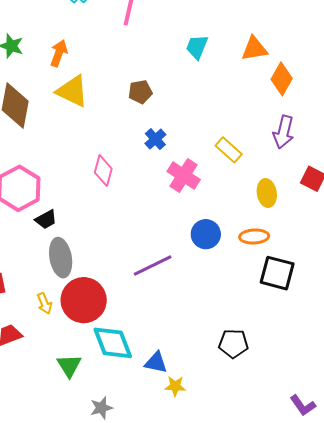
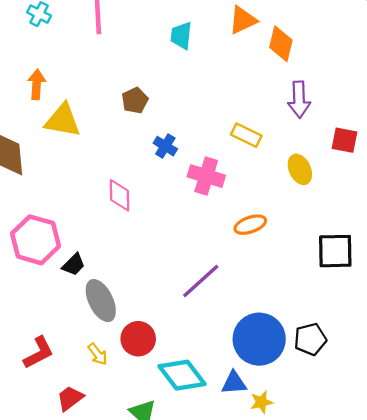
blue circle: (206, 234) -> (259, 339), moved, size x1.6
orange ellipse: (254, 237) -> (250, 225), moved
red circle: (84, 300) -> (138, 339), size x0.7

